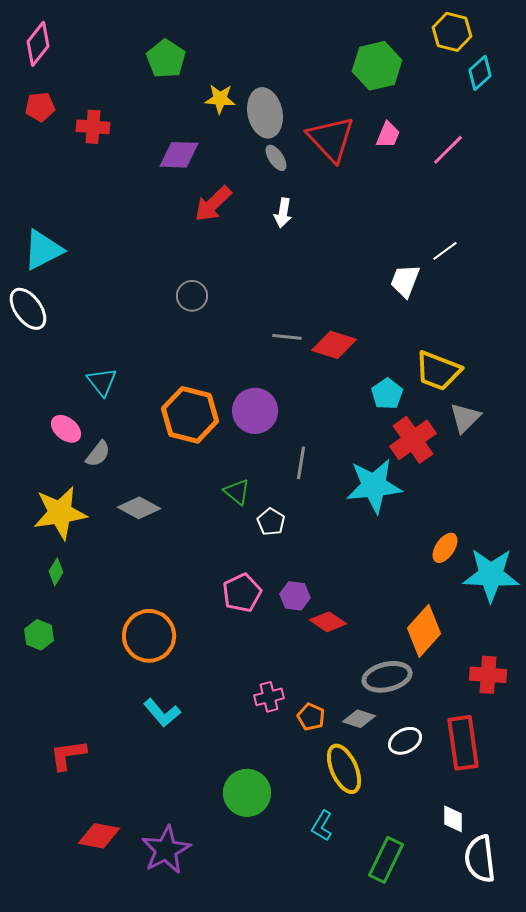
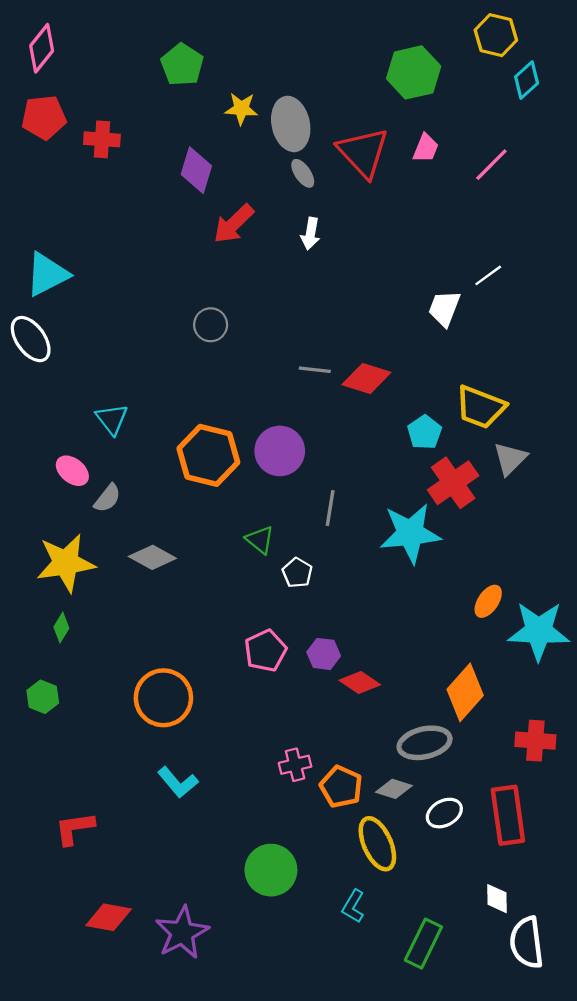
red pentagon: (40, 107) -> (44, 117), size x1.4
purple diamond: (179, 155) -> (196, 170), turned -75
orange pentagon: (311, 717) -> (341, 787), size x1.4

